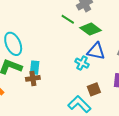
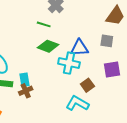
green diamond: (91, 29) -> (48, 46), moved
cyan cross: (82, 63) -> (69, 63), size x1.5

